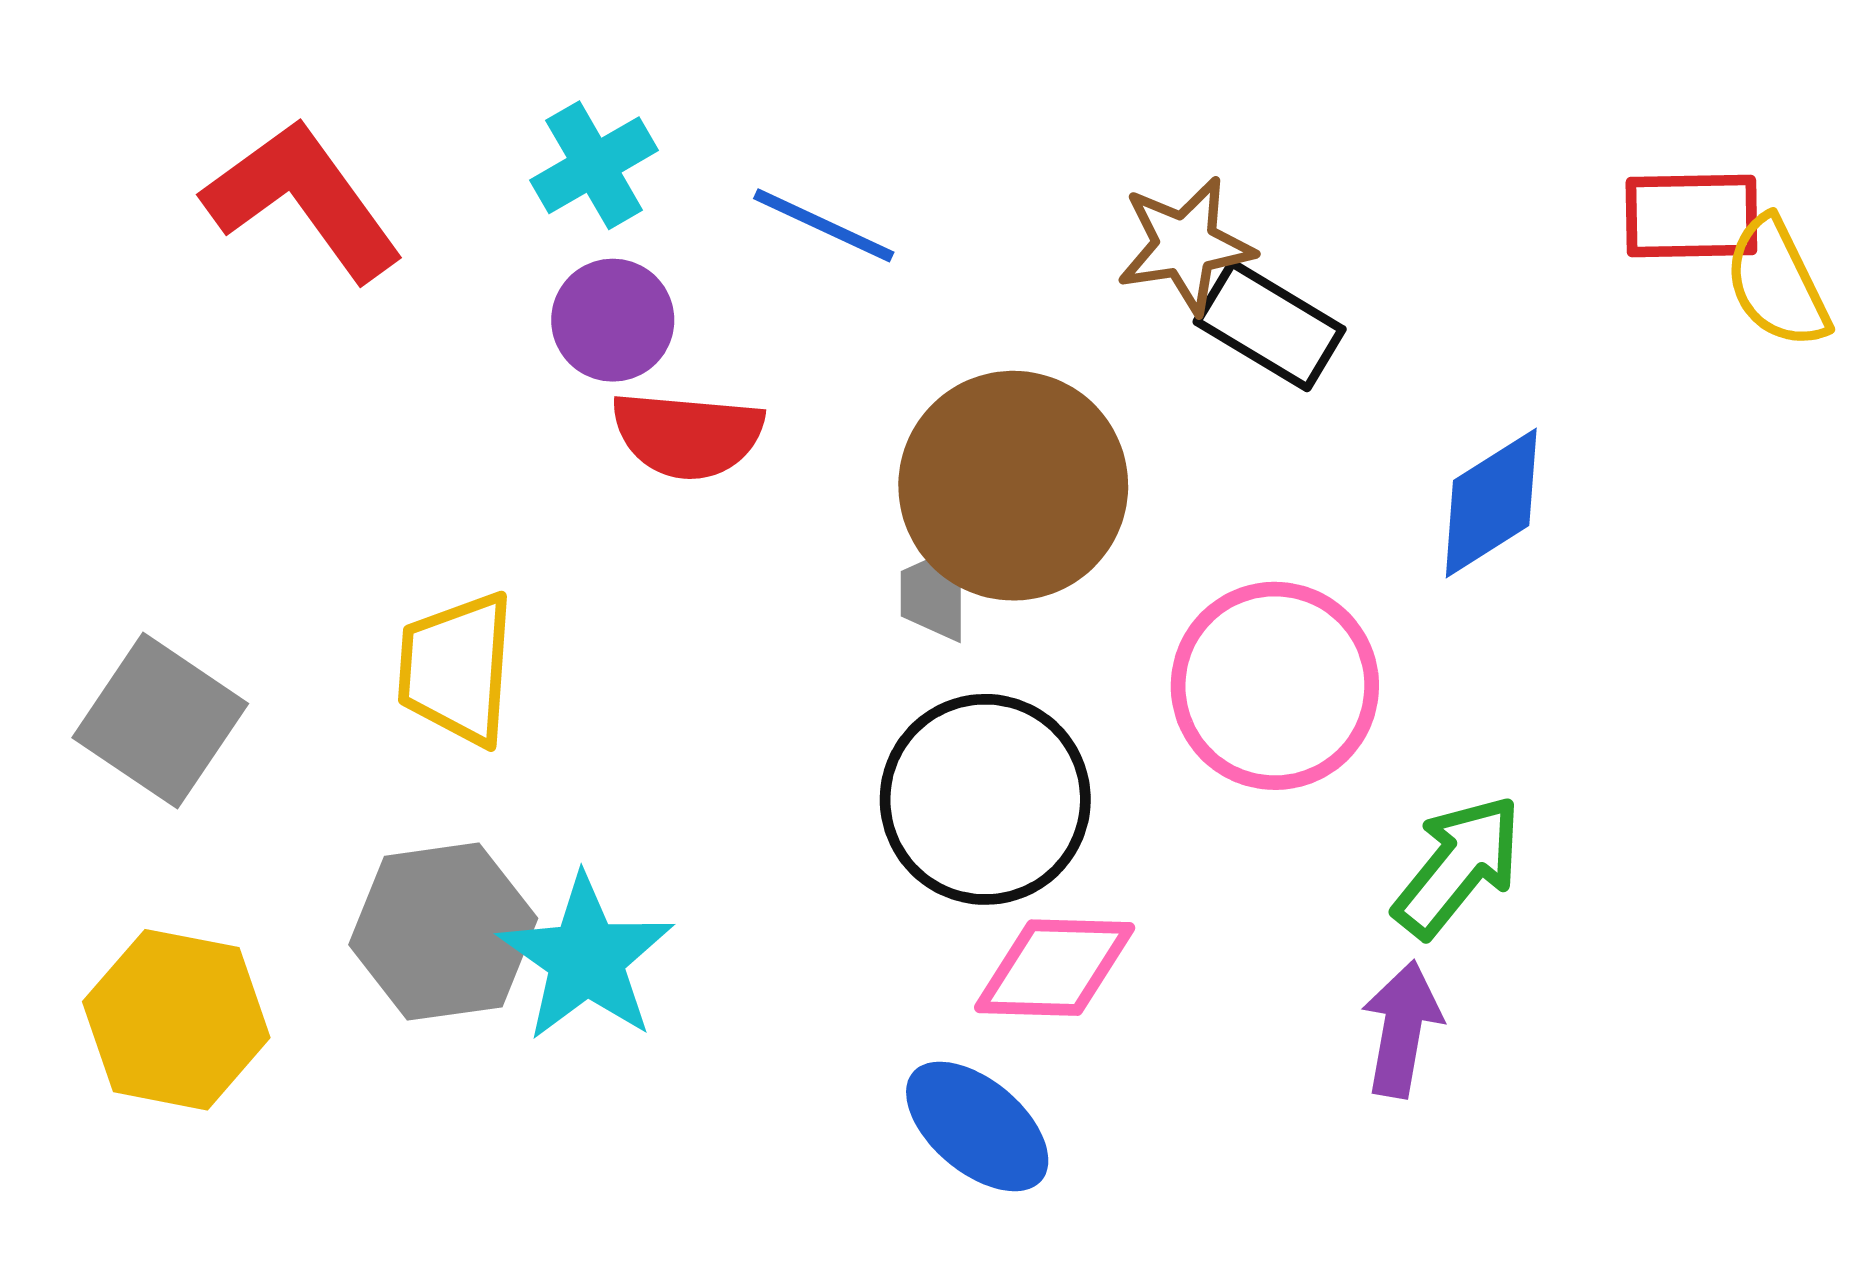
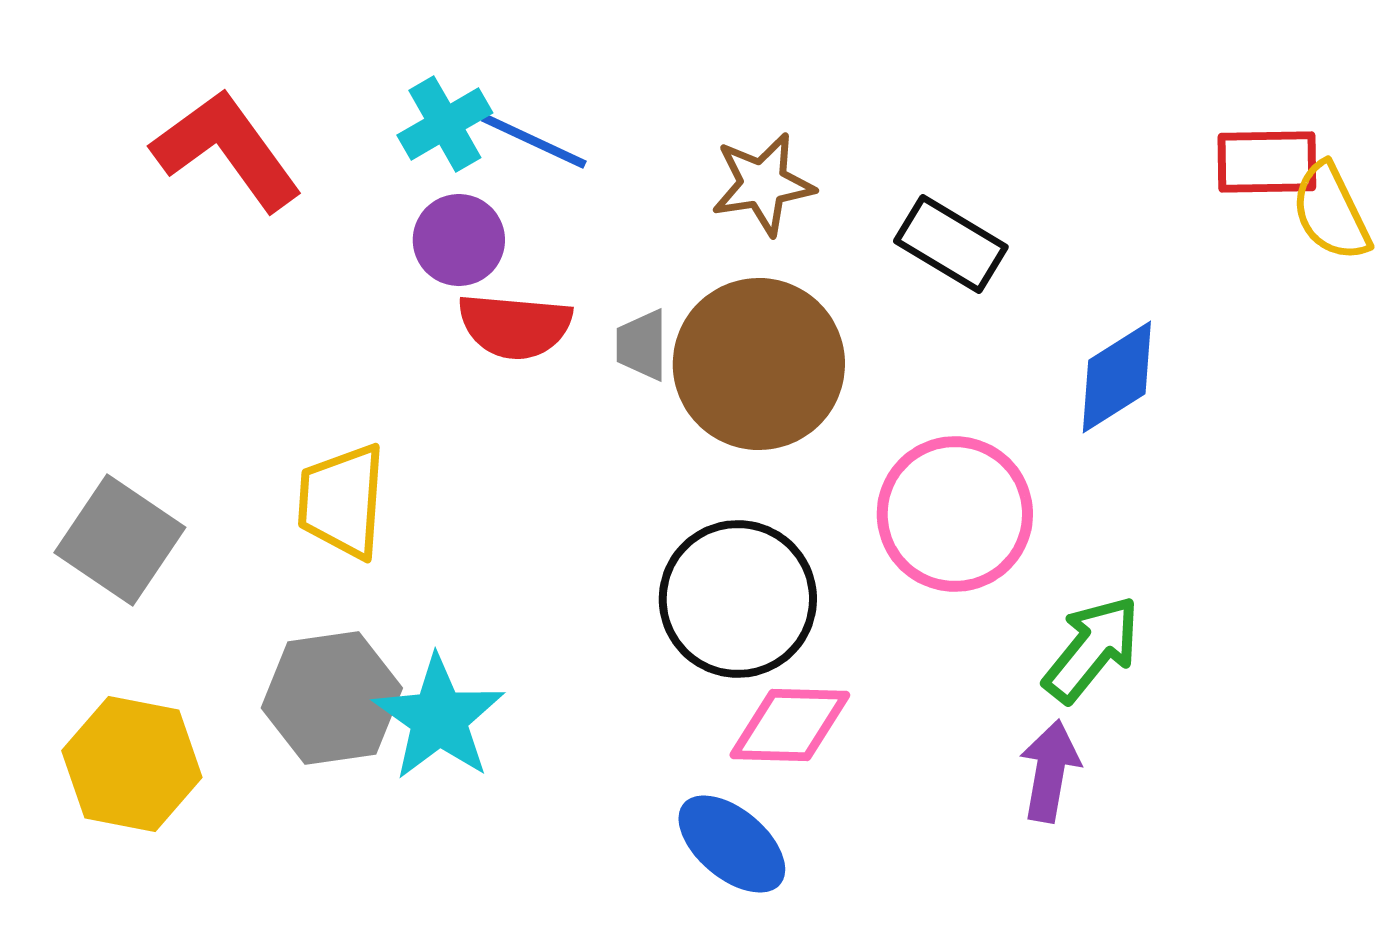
blue line: (824, 225) -> (534, 141), moved
brown star: (1185, 245) -> (763, 184), moved
gray trapezoid: (934, 594) -> (642, 345), moved

